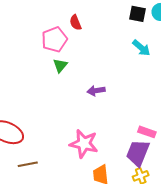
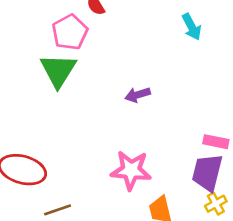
cyan arrow: (141, 48) -> (192, 27), turned 30
green triangle: (60, 65) -> (58, 70), moved, size x1.8

